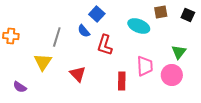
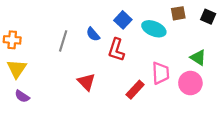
blue square: (97, 14) -> (123, 20), moved
green triangle: (179, 52) -> (198, 58), turned -35
yellow triangle: (43, 62) -> (17, 69), moved
red rectangle: (122, 81) -> (135, 90), turned 42

